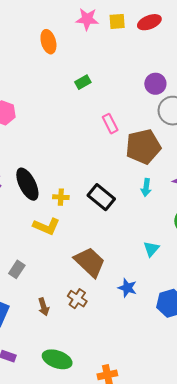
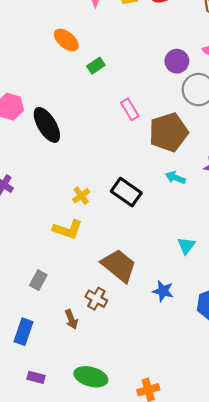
orange ellipse: (48, 42) -> (66, 40), moved, turned -30
black ellipse: (27, 184) -> (47, 125), moved
cyan arrow: (146, 188) -> (175, 178), turned 108
yellow cross: (61, 197) -> (81, 196), turned -35
brown cross: (77, 299) -> (96, 299), moved

